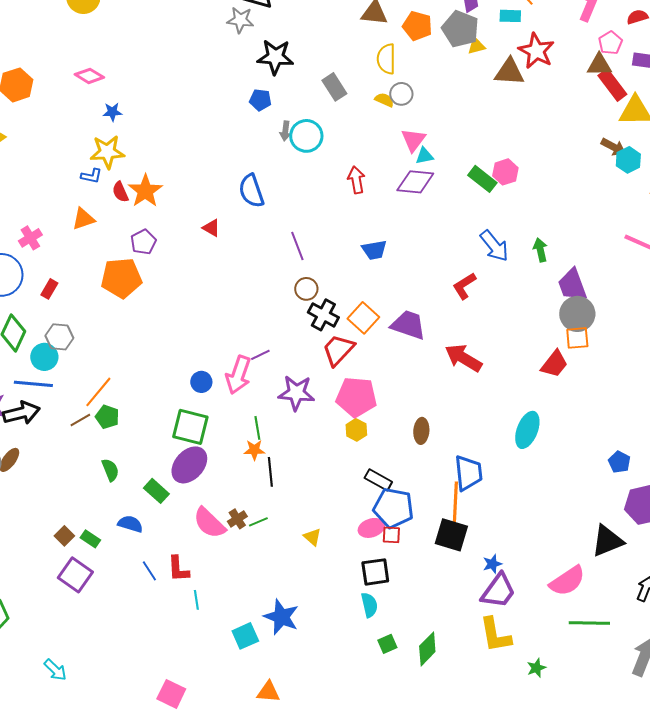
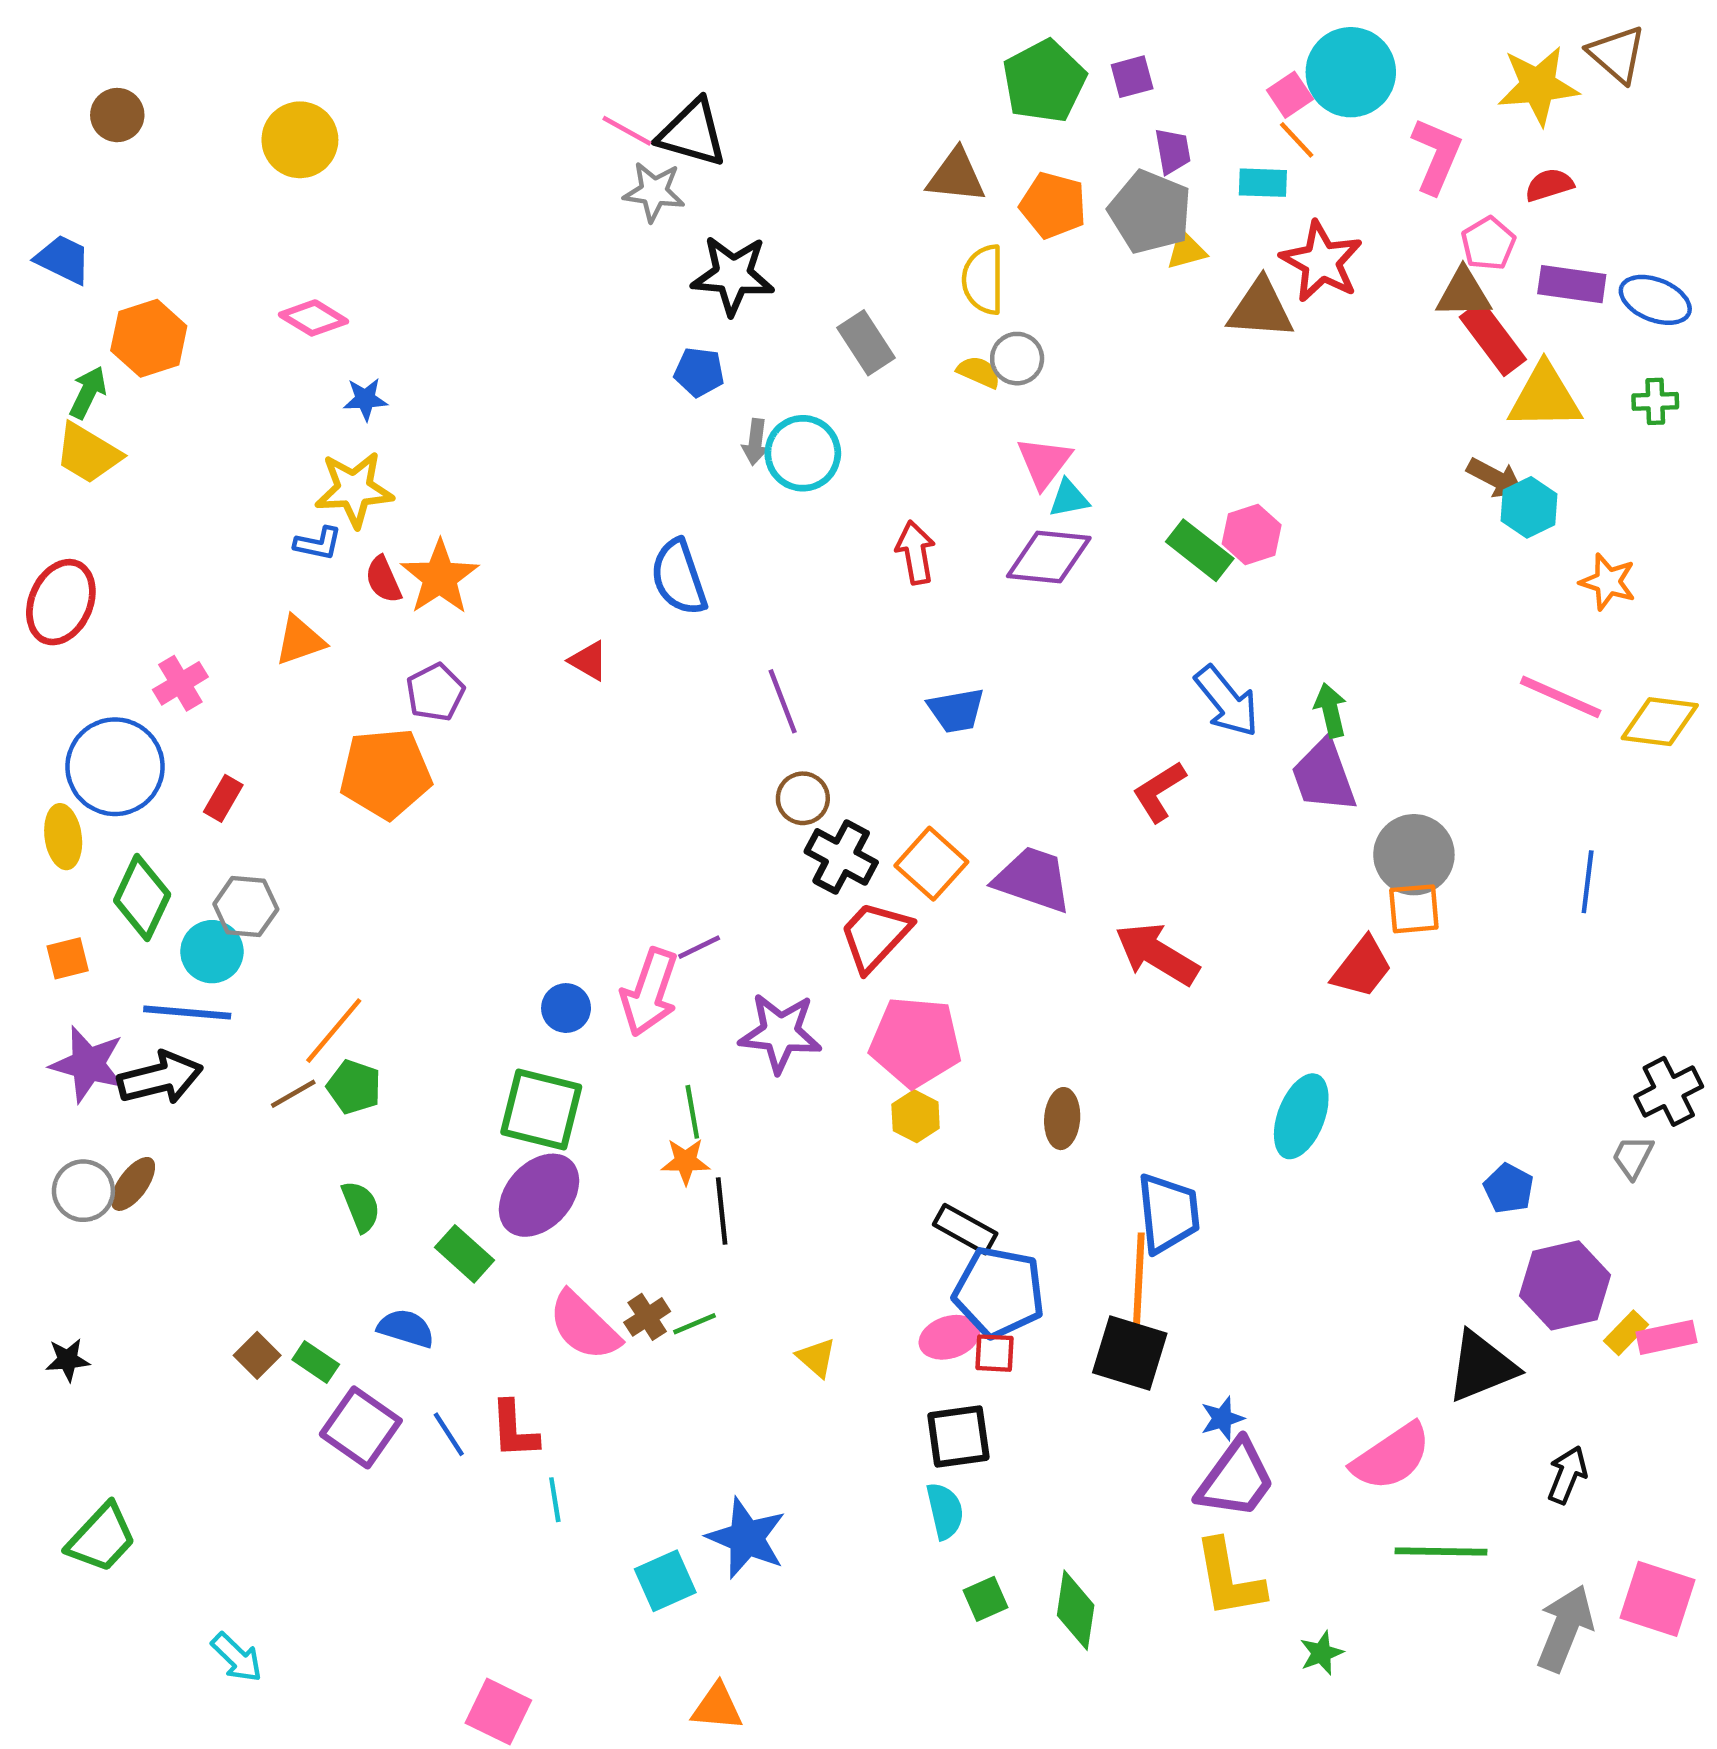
purple trapezoid: (572, 285) -> (1324, 776), moved
purple square: (75, 575) -> (361, 1427), moved
green diamond: (427, 649) -> (1076, 1610), turned -36

